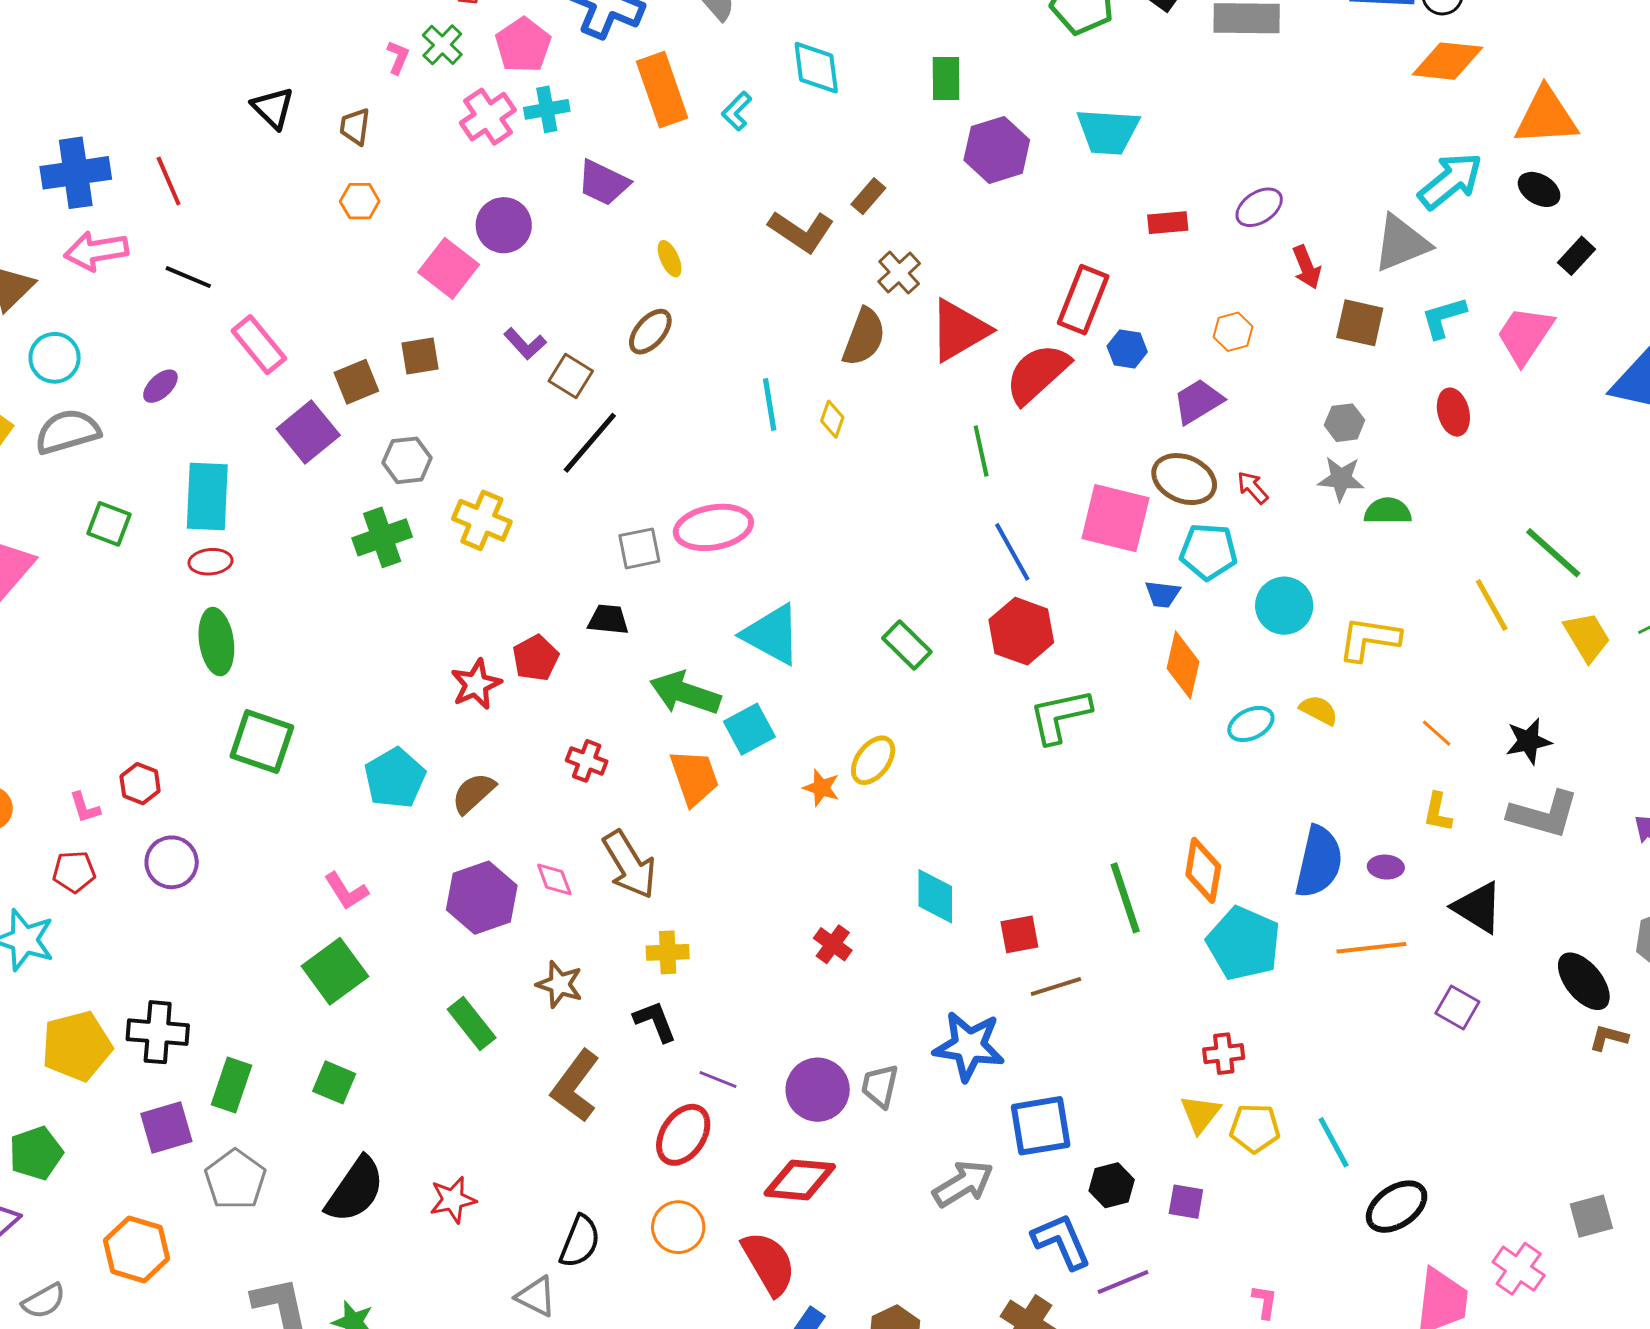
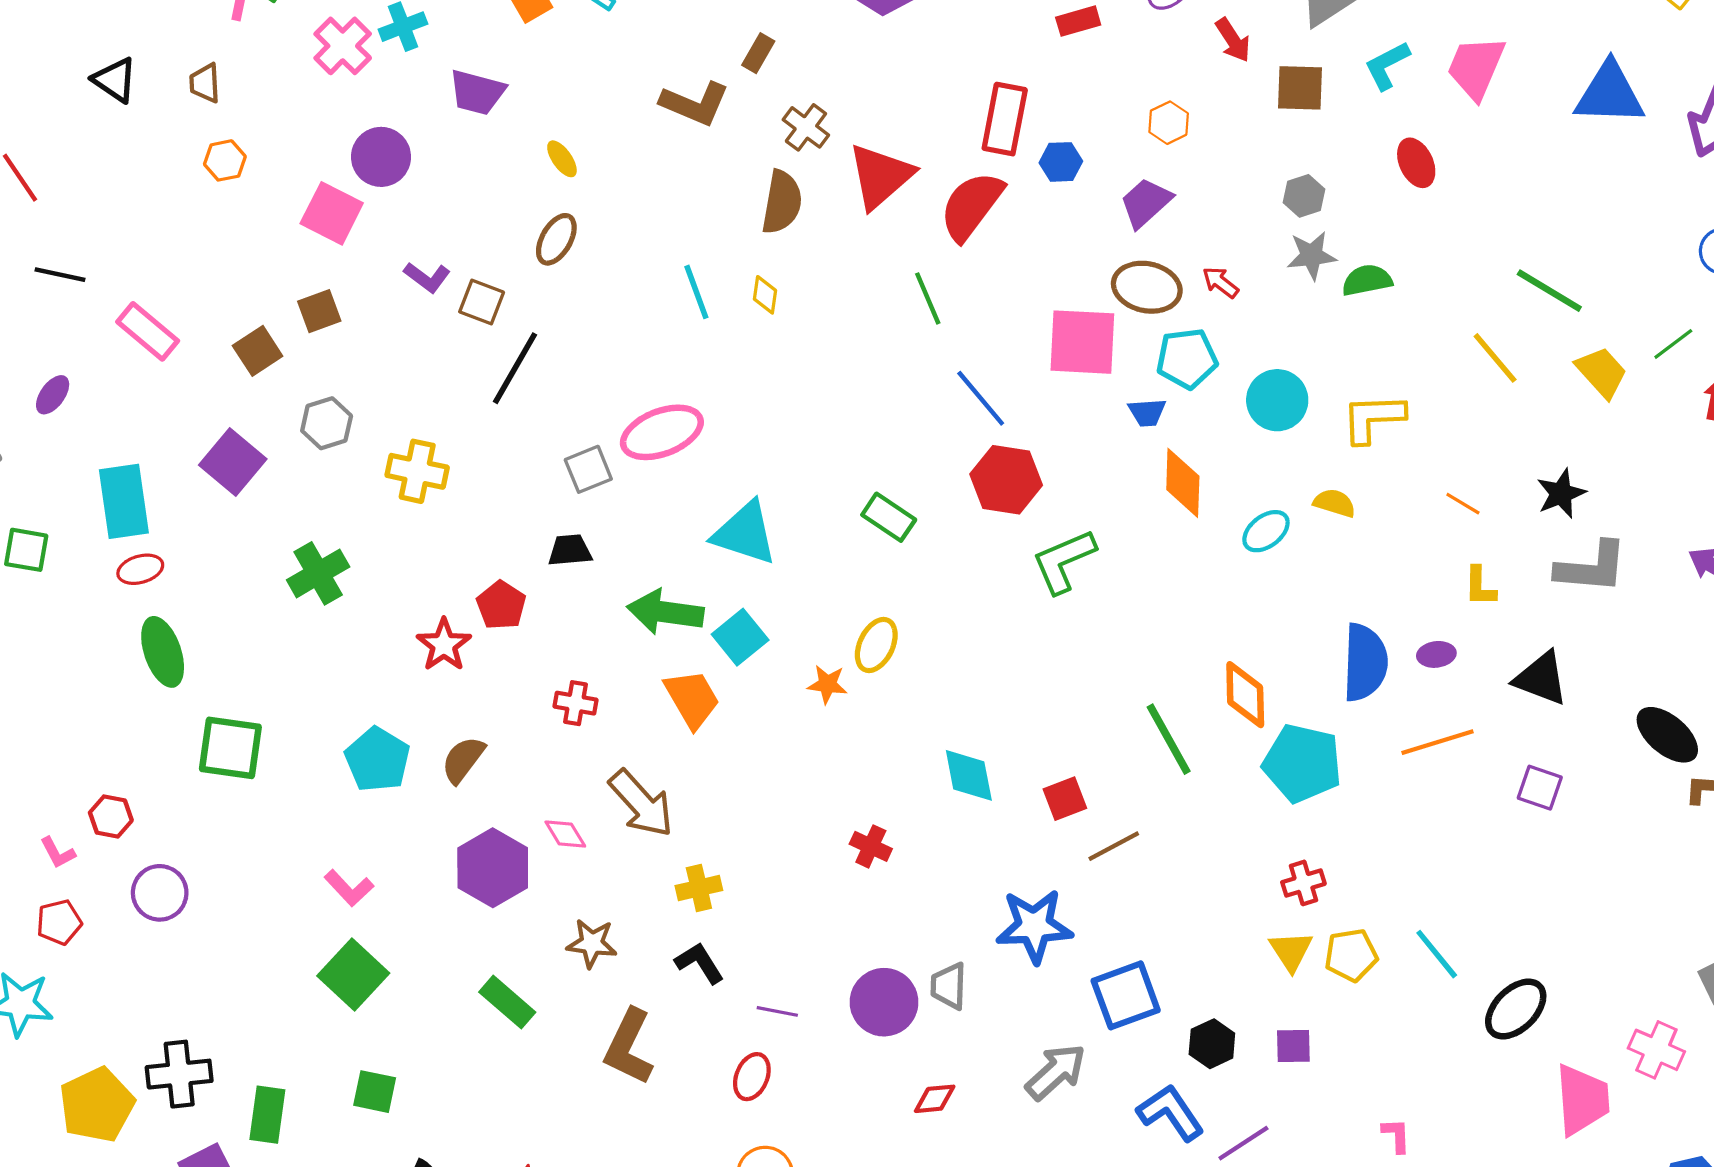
purple square: (308, 432) -> (233, 462), moved
green cross: (382, 537) -> (318, 573), moved
red ellipse: (683, 1135) -> (752, 1077), size x0.7
red diamond: (800, 1180) -> (935, 1099), moved, size x0.6

